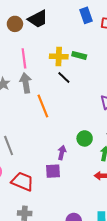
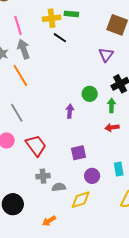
orange line: (43, 106) -> (20, 75), moved
purple square: (53, 171) -> (79, 153), moved
red trapezoid: (22, 181) -> (36, 146), turned 40

